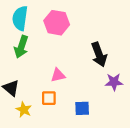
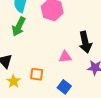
pink triangle: (58, 75) -> (65, 57), moved
blue square: (82, 108) -> (64, 87), turned 32

